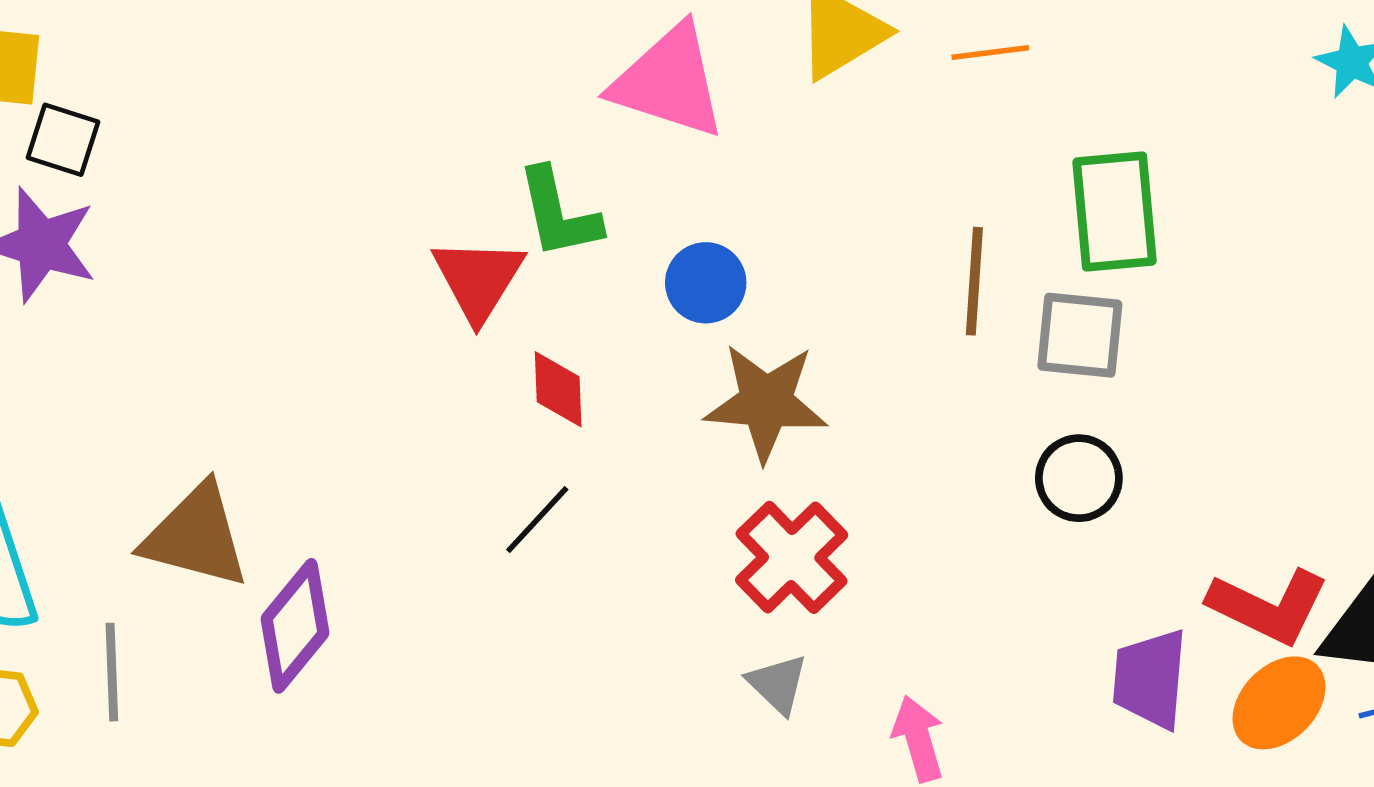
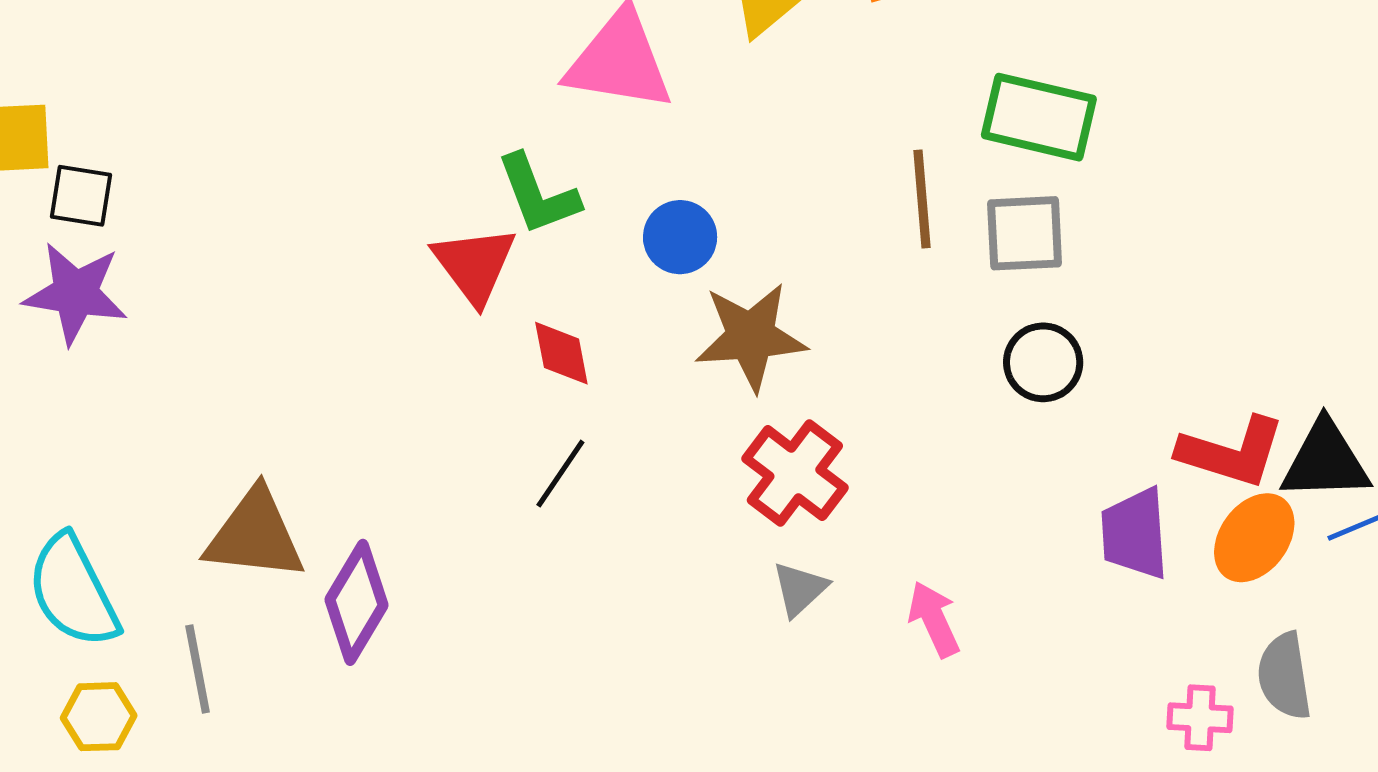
green rectangle: (1114, 212) -> (1039, 117), turned -63
gray triangle: (778, 684) -> (800, 589), turned 42

